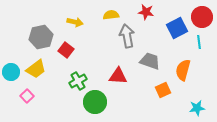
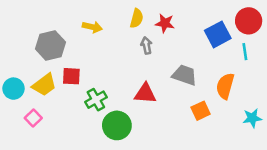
red star: (146, 12) -> (165, 23), moved
yellow semicircle: (111, 15) -> (137, 18), turned 112
gray arrow: (127, 36) -> (146, 45), moved, size x0.6
red square: (66, 50) -> (71, 76), moved, turned -35
cyan star: (197, 108) -> (252, 118), moved

